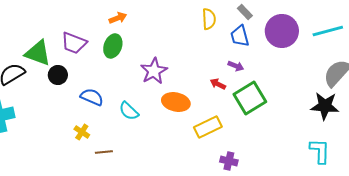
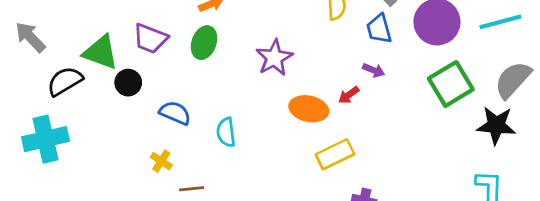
purple star: (154, 71) -> (274, 58), moved
red arrow: (218, 84) -> (349, 95), turned -63
green square: (250, 98) -> (451, 84), moved
orange ellipse: (176, 102) -> (309, 109), moved
cyan semicircle: (129, 111) -> (226, 132), turned 40

